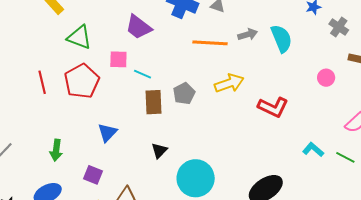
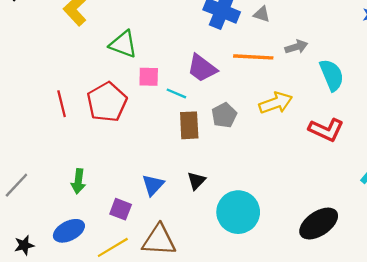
purple trapezoid: (139, 27) -> (202, 68), moved
green triangle: (79, 37) -> (123, 44), moved
cyan semicircle: (281, 39) -> (332, 75), moved
blue triangle: (107, 133) -> (153, 185), moved

